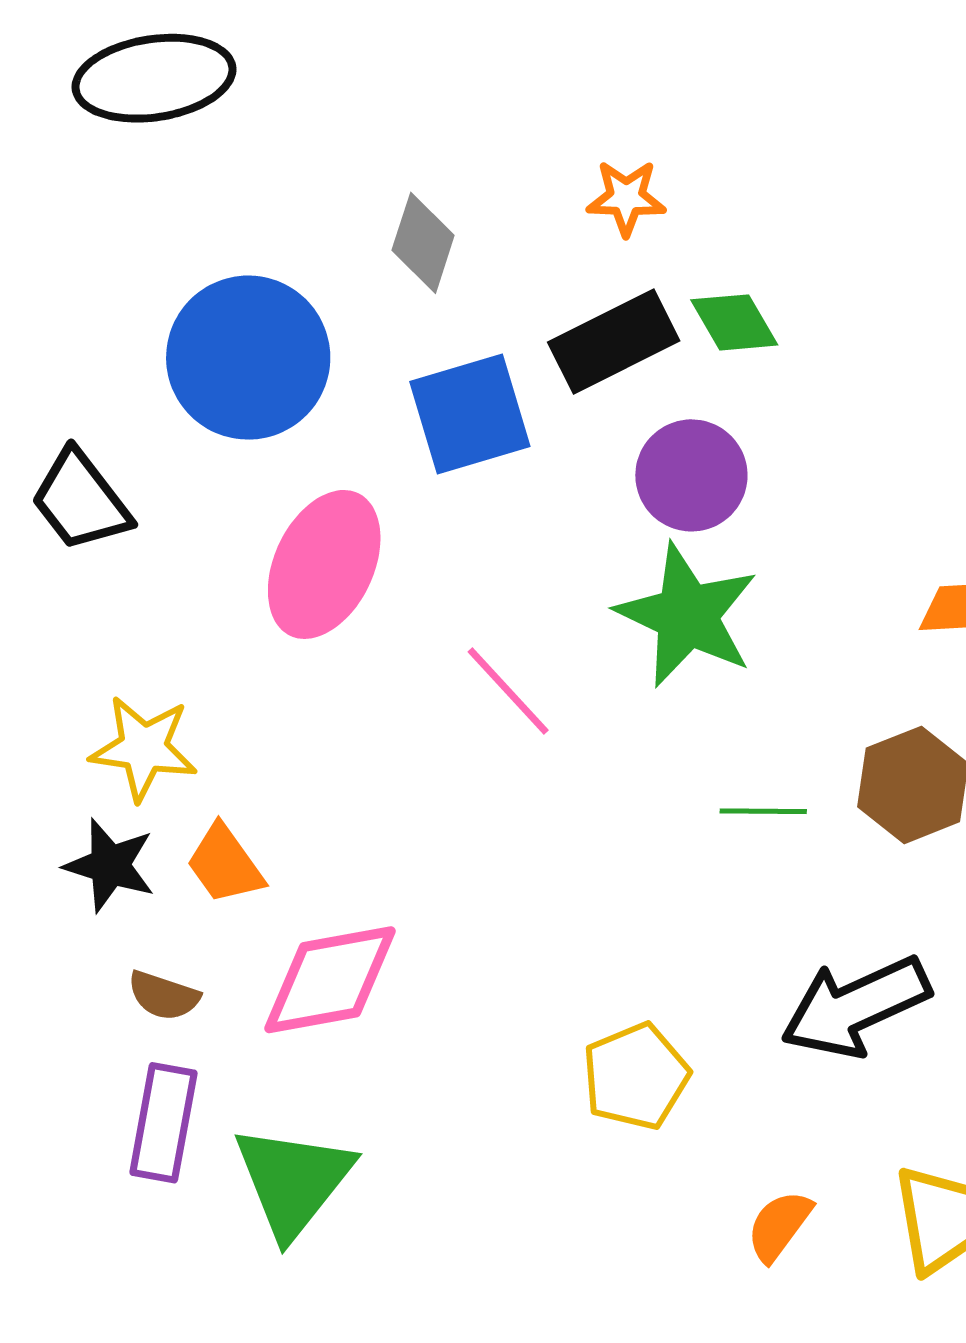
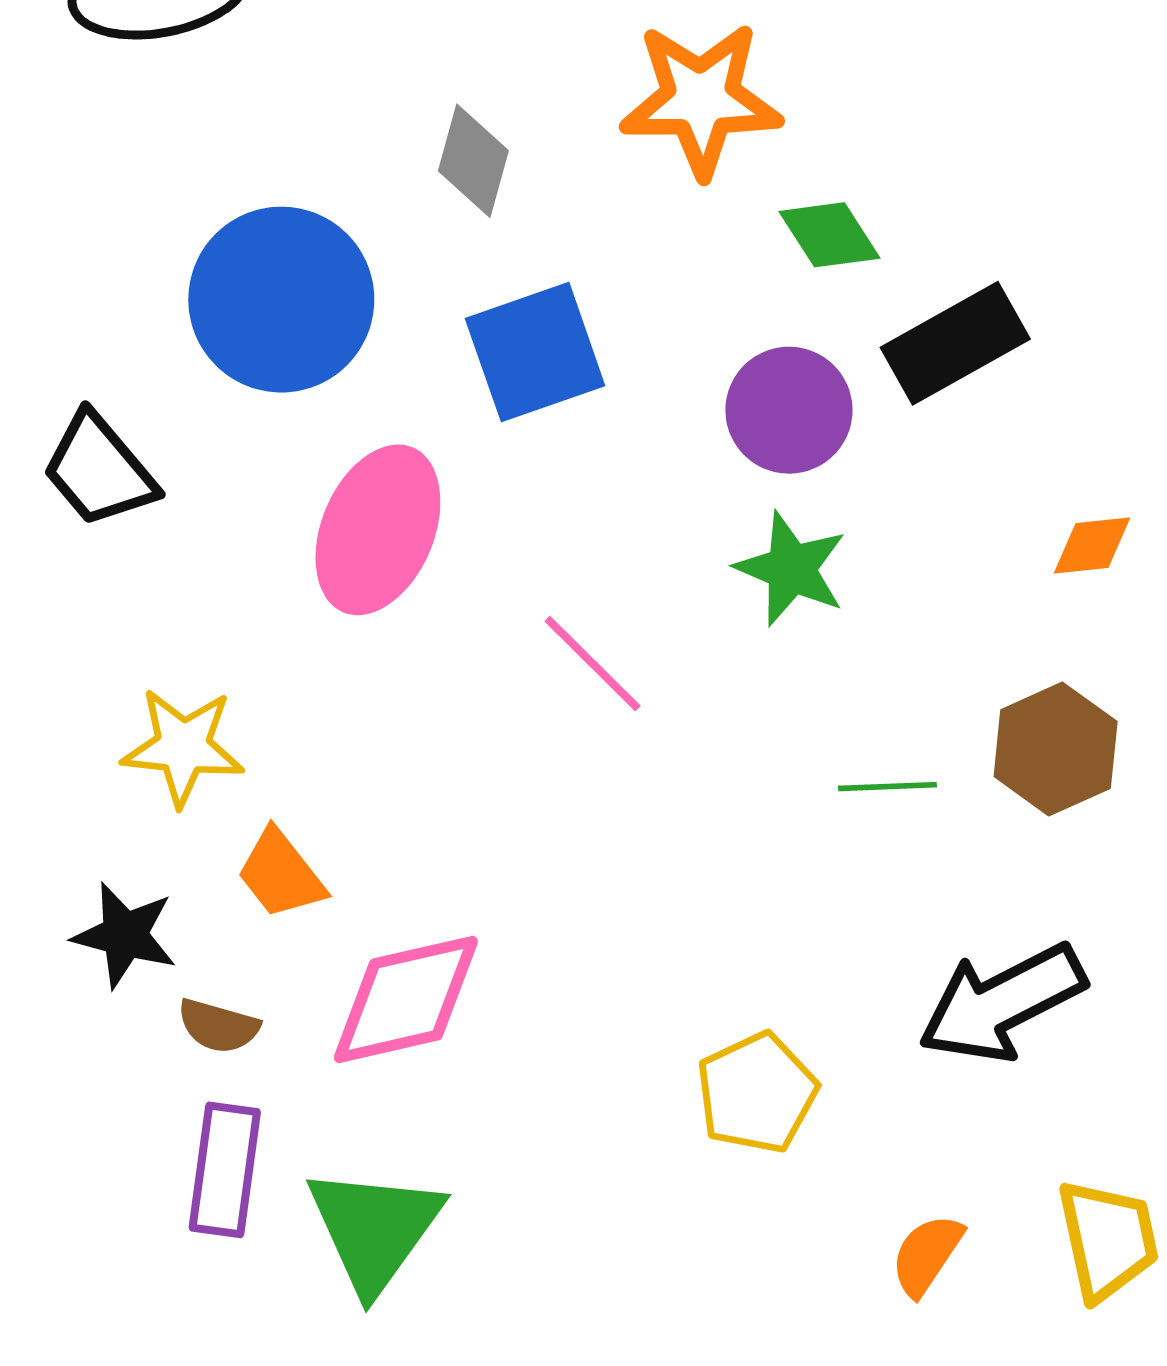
orange star: (626, 198) -> (701, 99), size x1.8
black rectangle: (614, 341) -> (955, 343), moved
green star: (687, 615) -> (791, 569), size x0.7
black star: (110, 865) -> (125, 935), moved

